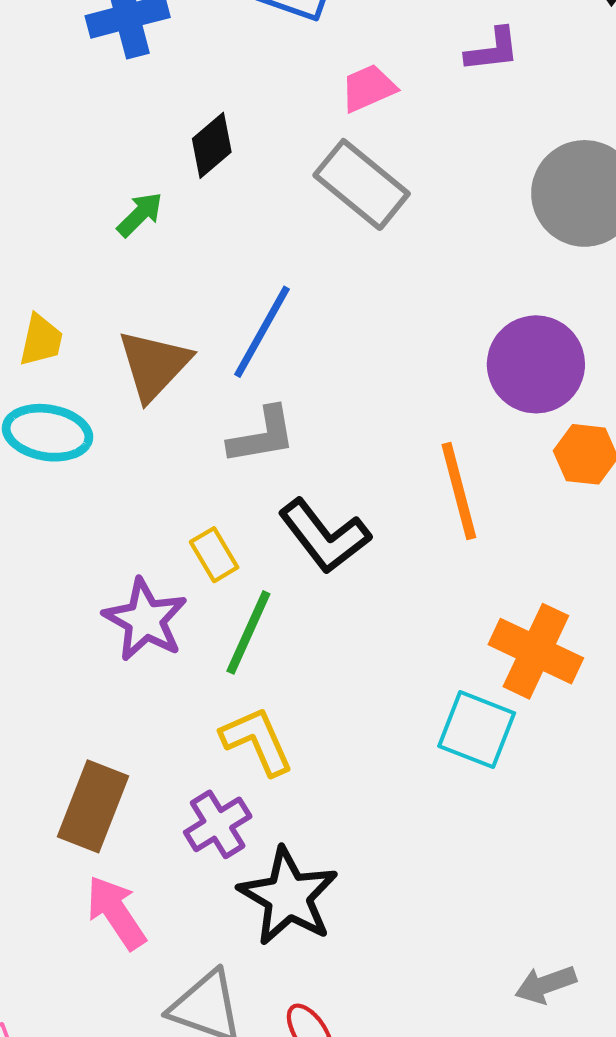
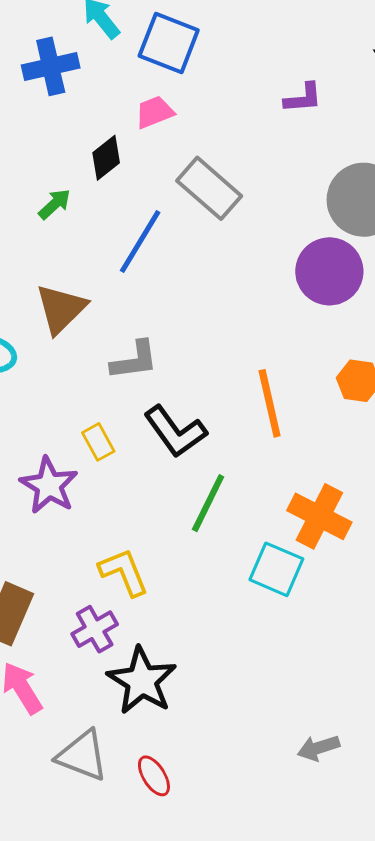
pink trapezoid: (368, 88) -> (155, 112), moved
blue line: (262, 332) -> (140, 241), moved
purple circle: (536, 364) -> (329, 271), moved
green line: (248, 632) -> (208, 503), moved

